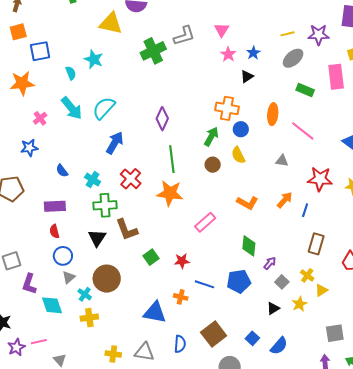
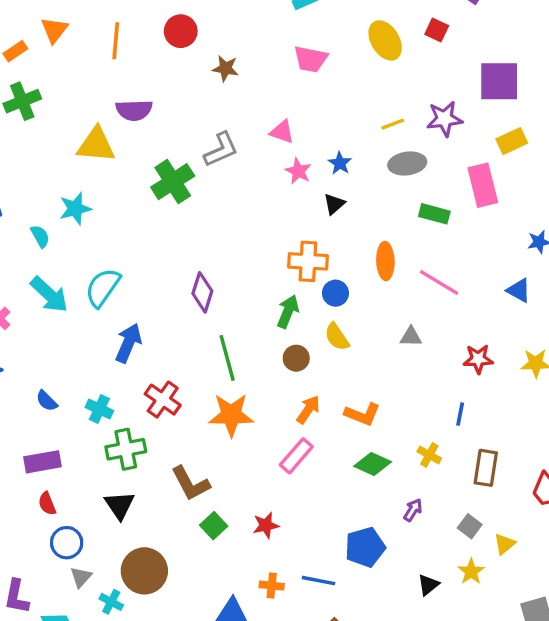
pink triangle: (222, 30) -> (282, 132), turned -35
gray ellipse: (293, 58) -> (407, 164), turned 40
cyan star: (94, 59) -> (75, 209), turned -30
red star: (320, 179) -> (478, 359), size x0.7
orange arrow: (285, 200) -> (308, 410), moved
brown L-shape: (127, 230) -> (190, 483), moved
green diamond: (249, 246) -> (373, 464), moved, turned -65
yellow cross: (307, 275) -> (429, 455), moved
gray square: (282, 282) -> (470, 526), moved
blue line: (204, 284) -> (319, 581), moved

